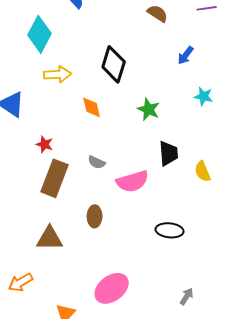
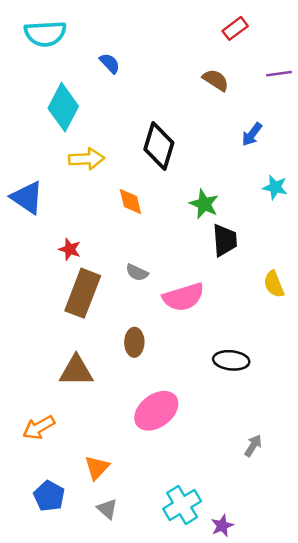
black trapezoid: (169, 153) -> (225, 240), moved
pink ellipse: (112, 288) -> (156, 411), moved

